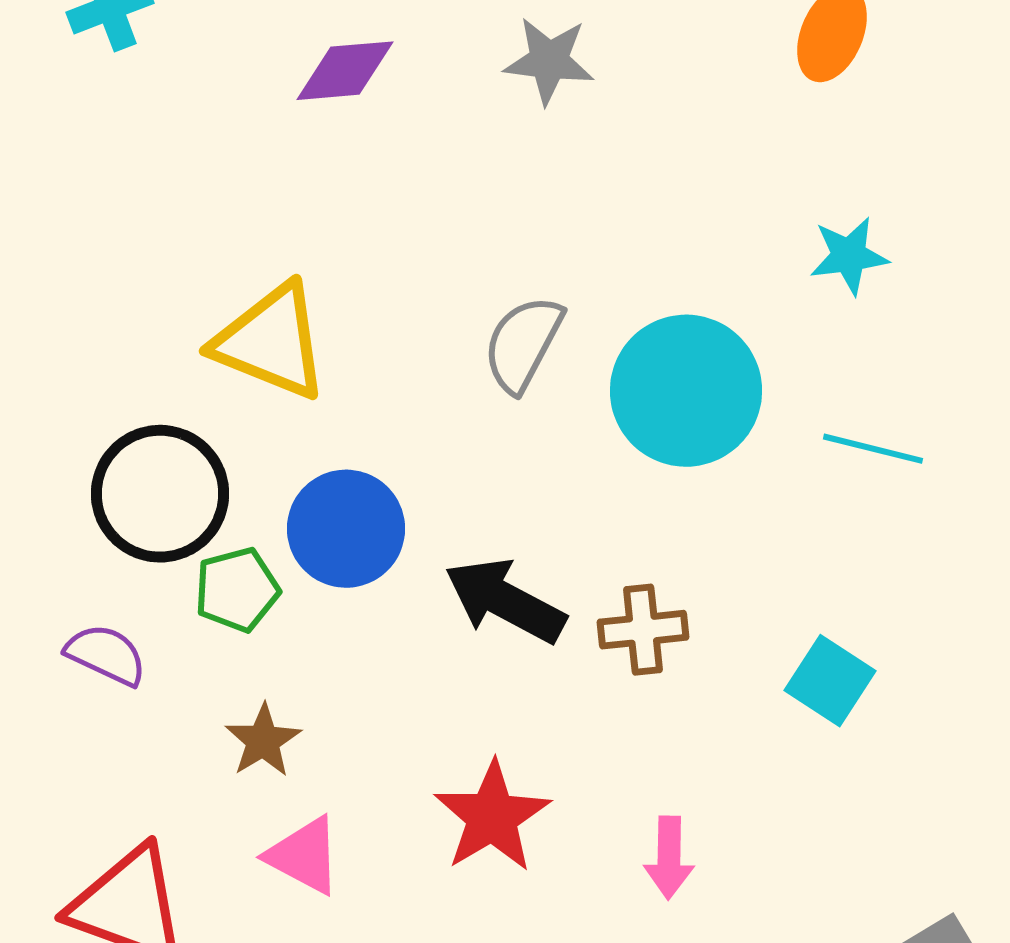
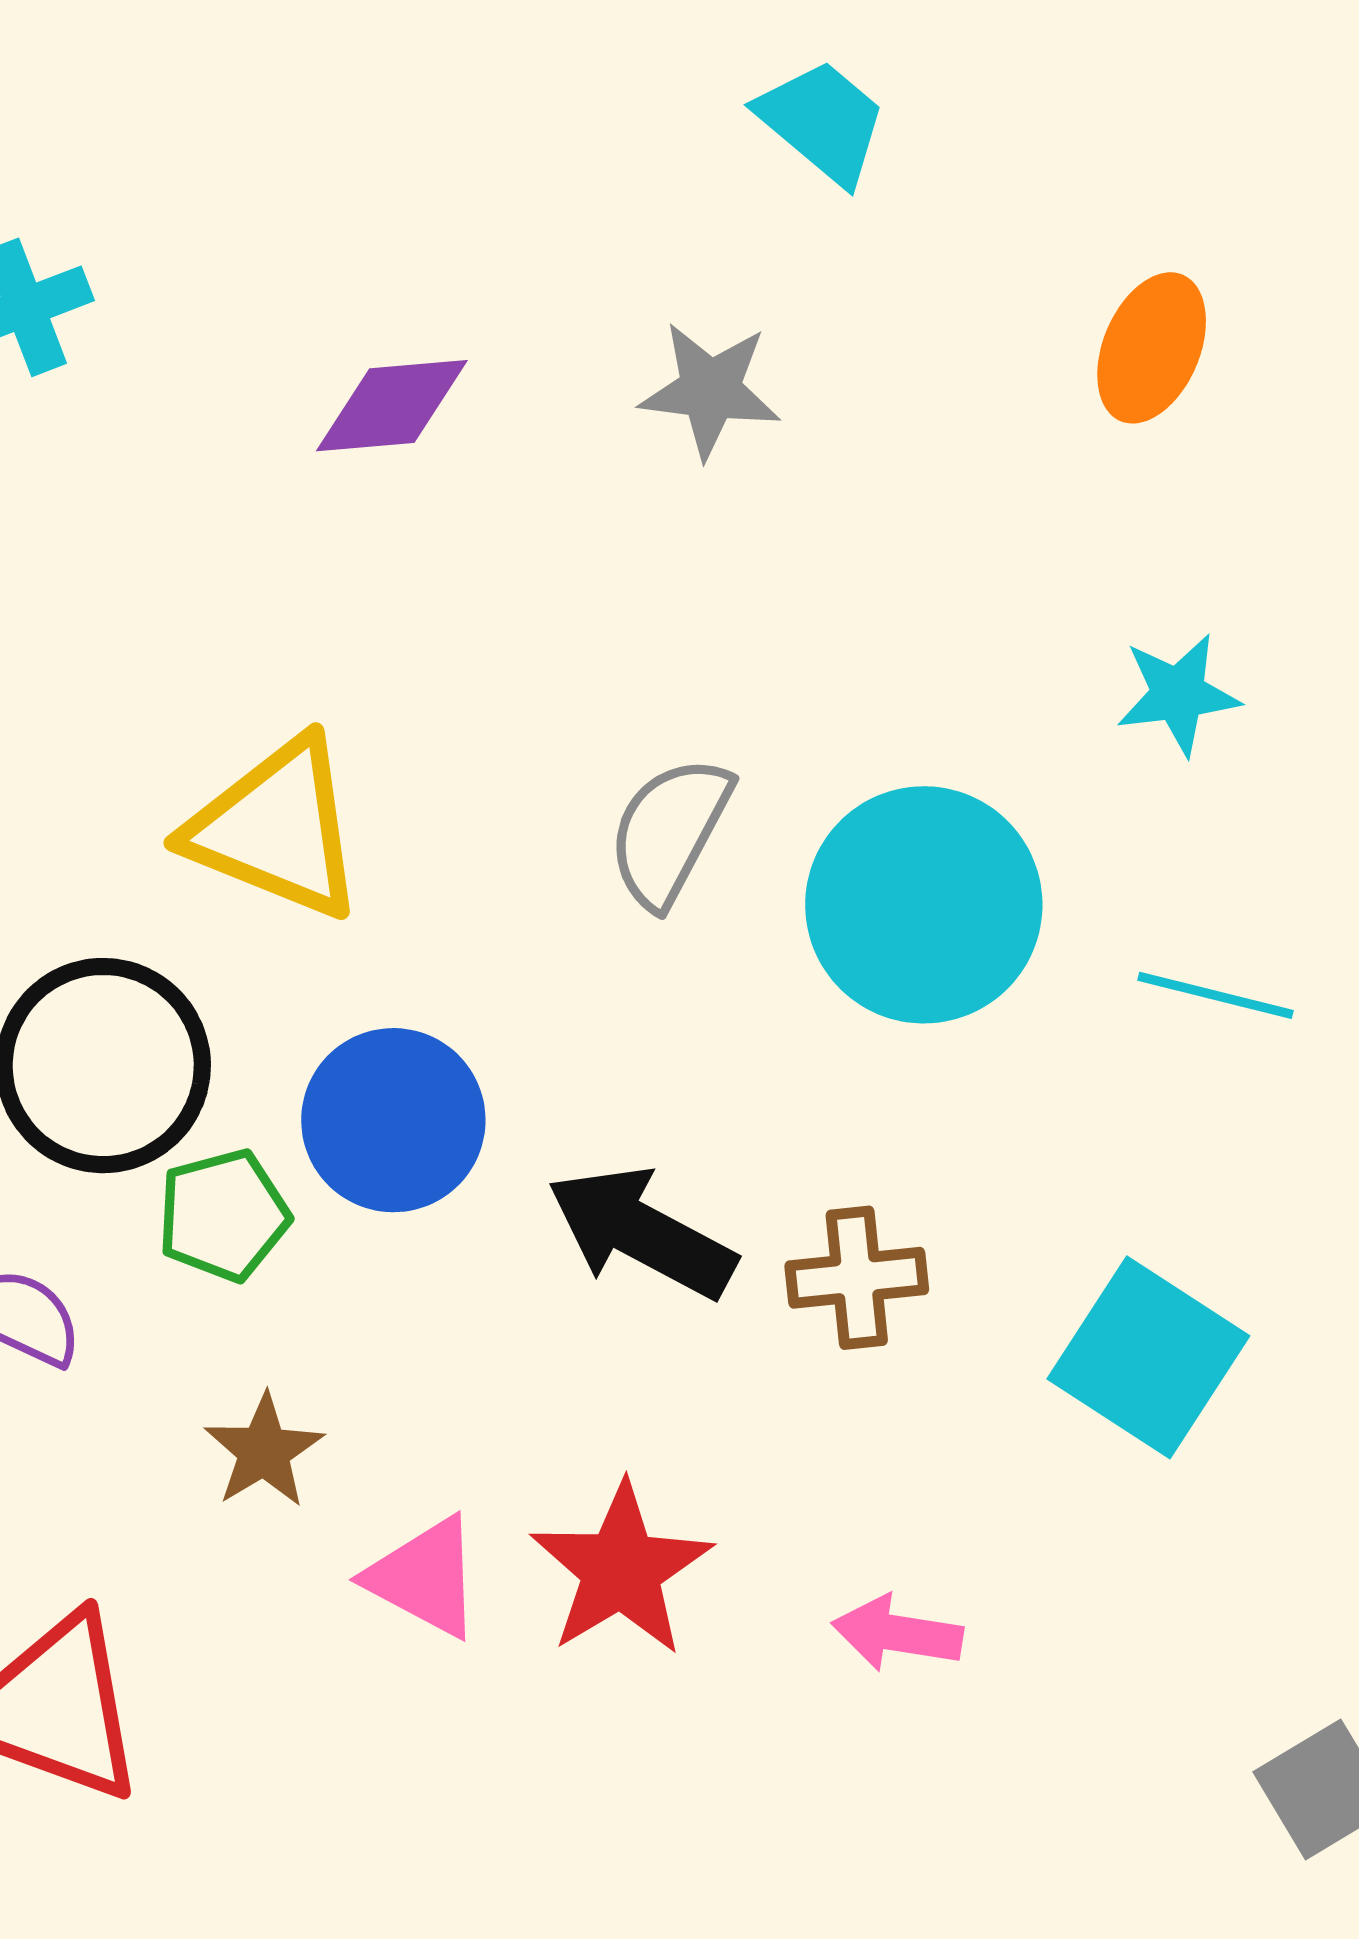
cyan square: (830, 681) -> (1148, 1357), size x1.4
pink triangle: (304, 856) -> (425, 1577), moved
pink arrow: (669, 858) -> (897, 1633), turned 98

